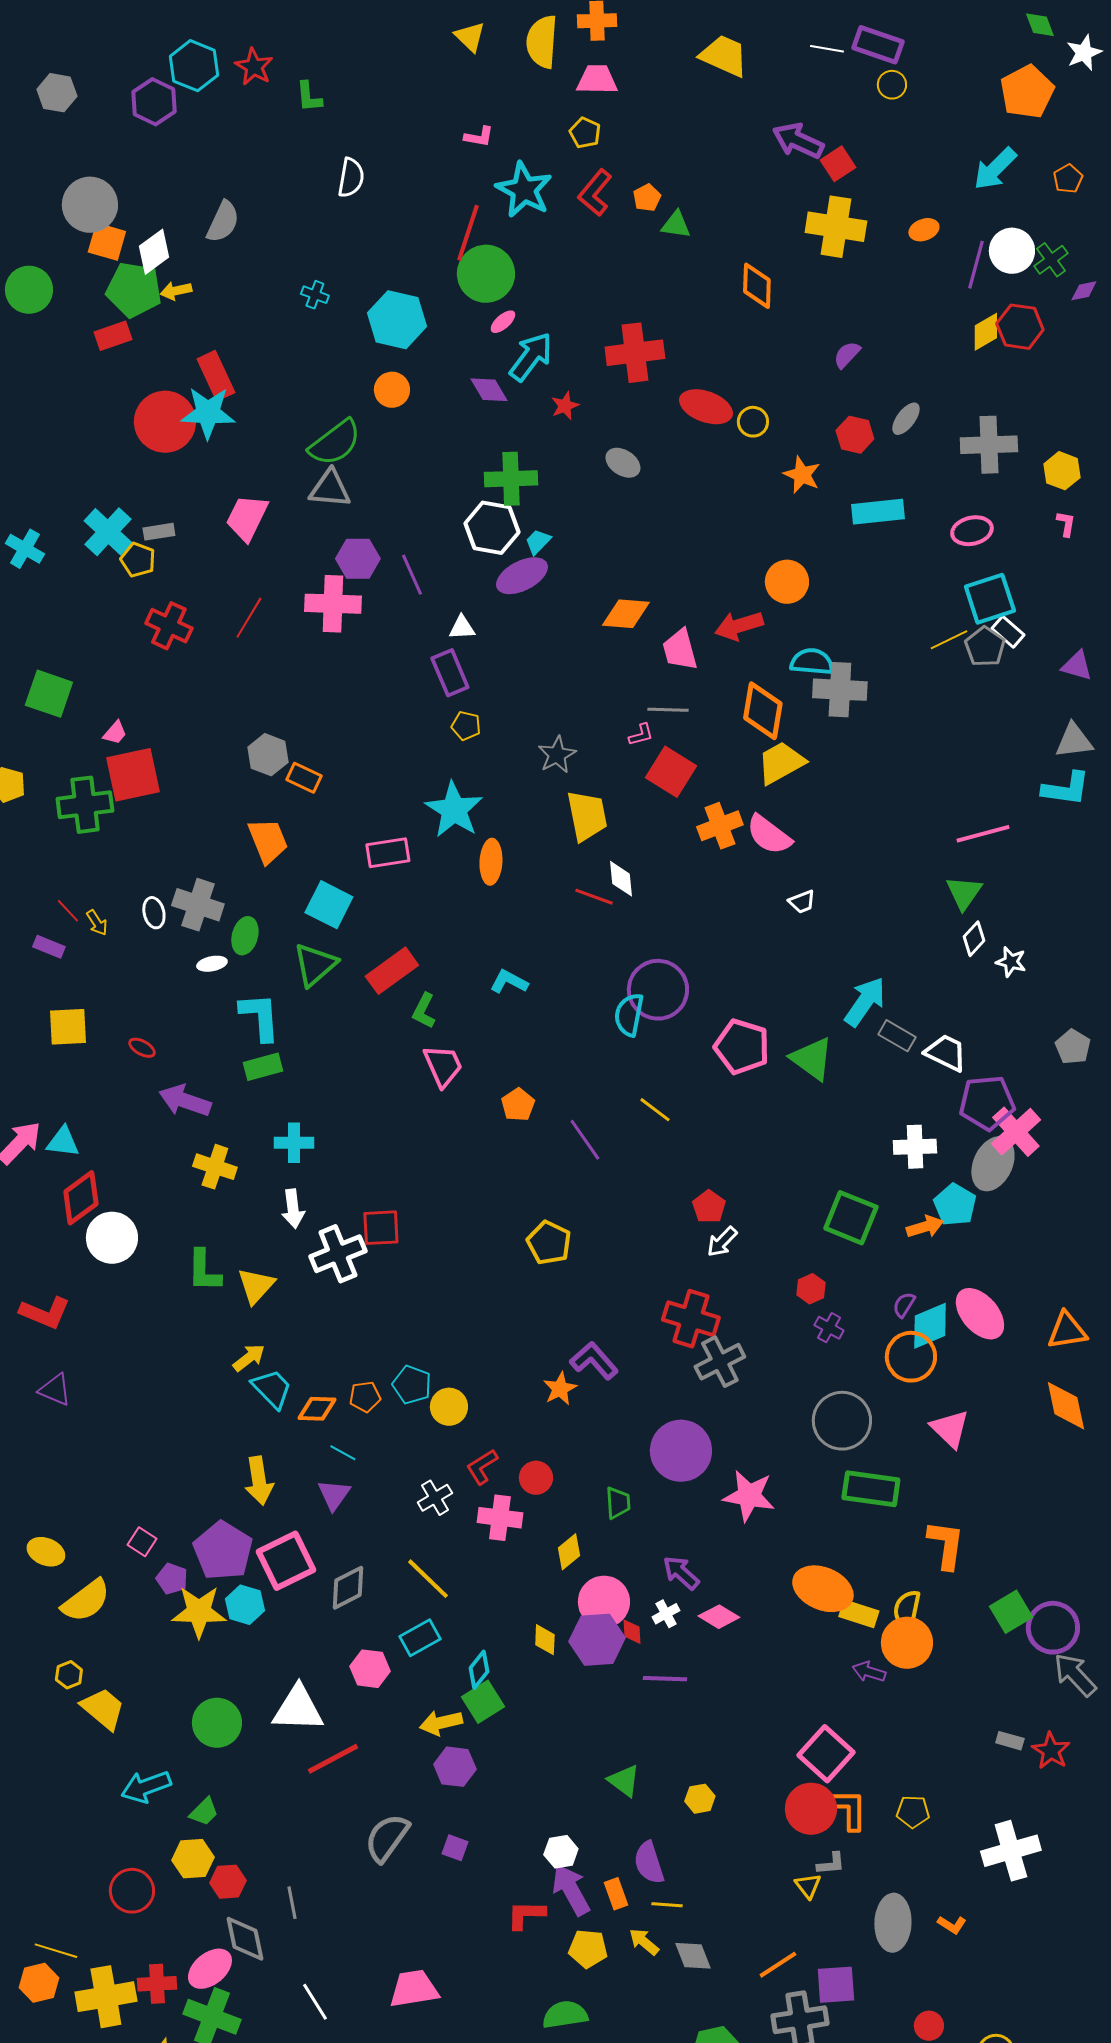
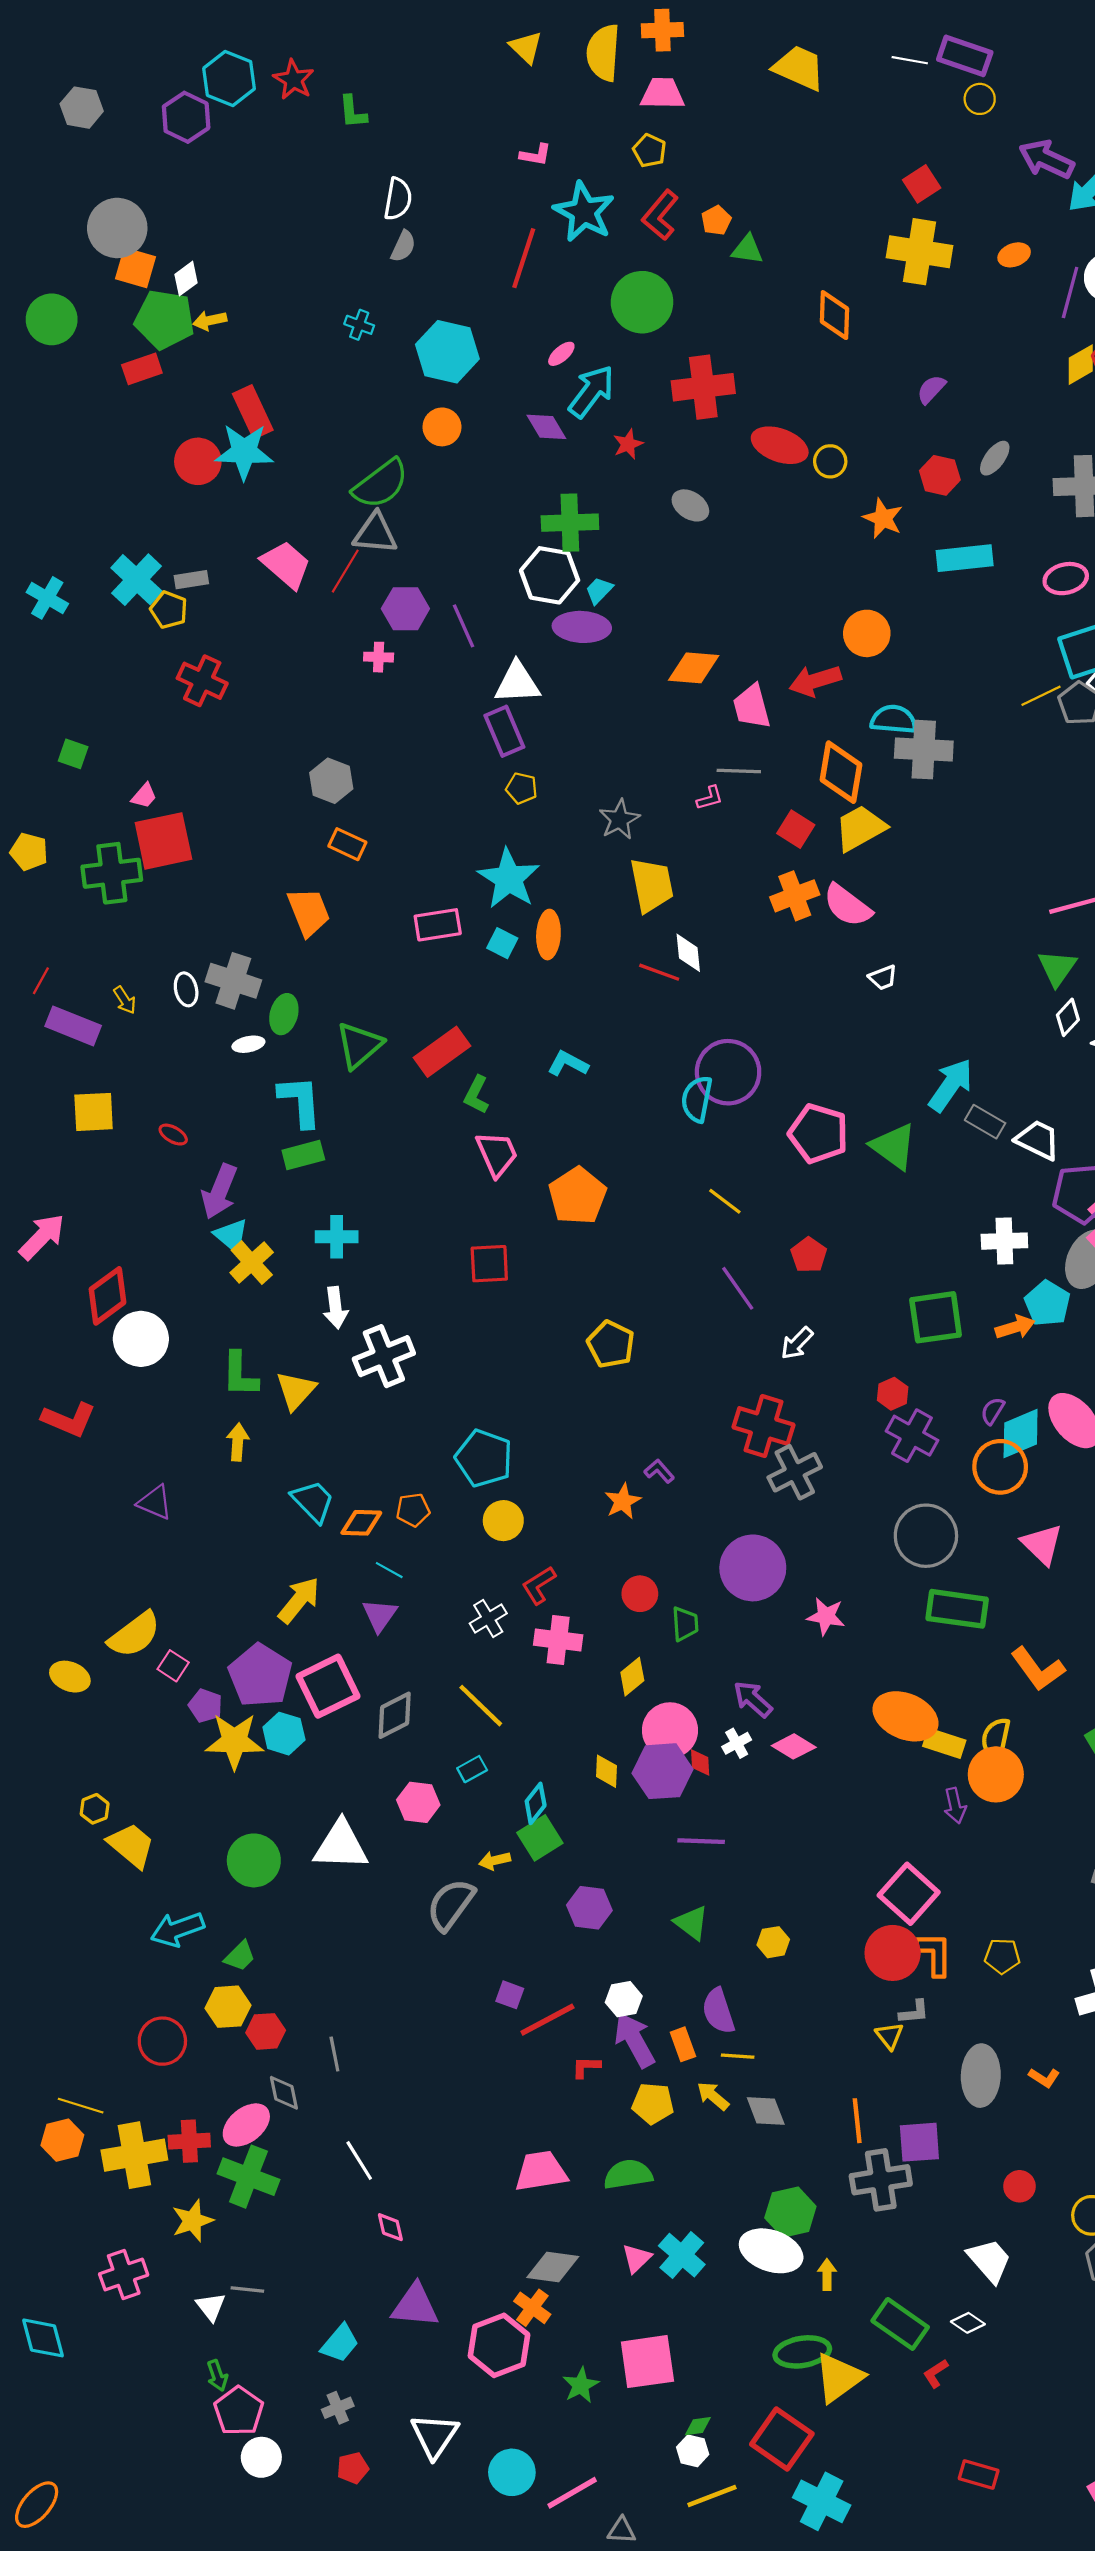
purple arrow: (798, 141) -> (1046, 159), moved
gray semicircle: (223, 222) -> (403, 246), moved, size x0.7
white diamond: (154, 252) -> (186, 279), size x0.7
green circle: (486, 274) -> (642, 302), moved
red circle: (165, 422) -> (198, 461), size x0.7
pink trapezoid: (247, 518) -> (286, 565), turned 105
purple ellipse: (522, 576) -> (582, 627), turned 30
pink cross: (333, 604) -> (379, 657), size x0.5
red line: (249, 618) -> (345, 571), moved
white triangle: (462, 628) -> (517, 683), size x1.6
green square: (49, 694) -> (73, 754), size x0.6
gray hexagon: (268, 755) -> (331, 781), moved
red square: (671, 772) -> (796, 829), moved, size x0.7
cyan square: (329, 905) -> (502, 943), moved, size x0.6
red line: (68, 911) -> (41, 981), moved, turned 72
purple rectangle: (49, 947) -> (73, 1026), size x1.6
purple arrow: (185, 1101) -> (219, 1192), turned -87
orange pentagon: (518, 1105) -> (577, 1196), size x1.6
purple line: (585, 1140) -> (738, 1288), moved
cyan triangle: (63, 1142) -> (231, 1236), moved, turned 33
yellow cross: (215, 1167) -> (252, 1263), turned 30
red pentagon: (709, 1207) -> (809, 1255), moved
green square: (851, 1218) -> (936, 1317), turned -30
red square: (381, 1228) -> (489, 1264), moved
purple cross: (829, 1328) -> (912, 1436), size x1.6
yellow arrow: (249, 1358) -> (238, 1442), moved, turned -48
purple L-shape: (594, 1361) -> (659, 1471), size x0.6
cyan pentagon: (412, 1385) -> (484, 1458), moved, size x1.4
purple triangle: (55, 1390) -> (155, 1502), moved
red circle: (536, 1478) -> (640, 1594), moved
yellow arrow: (259, 1481) -> (299, 1600), turned -132
pink star: (749, 1496) -> (826, 1616), size x0.7
orange L-shape: (946, 1545) -> (1038, 1669), turned 136
yellow semicircle: (86, 1601) -> (134, 1635), moved
cyan rectangle: (420, 1638) -> (472, 1769), size x0.7
purple arrow: (869, 1672) -> (955, 1806), turned -120
purple line: (665, 1679) -> (701, 1841), moved
yellow arrow: (441, 1723) -> (495, 1860), size x0.7
red line: (333, 1759) -> (547, 2020), moved
purple hexagon: (455, 1767) -> (589, 1908), moved
gray semicircle: (387, 1838) -> (451, 1905), moved
red L-shape: (526, 1915) -> (586, 2067), size x0.7
gray diamond: (245, 1939) -> (284, 2093), size x0.7
orange line: (778, 1965) -> (857, 2121), turned -63
pink trapezoid: (414, 1989) -> (541, 2171), moved

